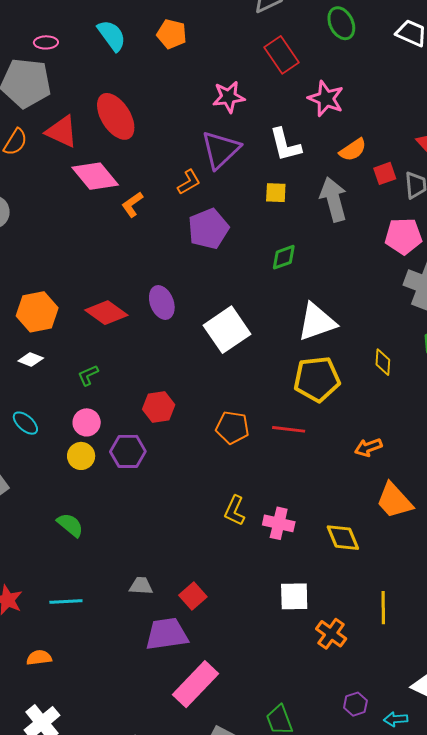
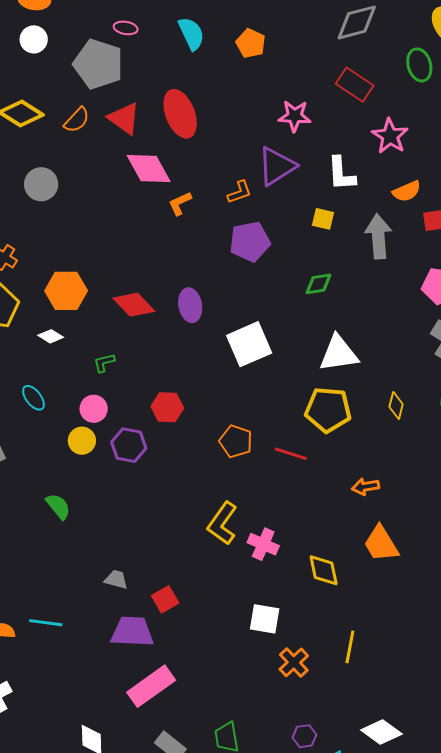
red rectangle: (282, 55) -> (355, 85), turned -33
yellow L-shape: (235, 511) -> (222, 523), size x1.4
cyan line: (66, 602) -> (46, 623), moved

